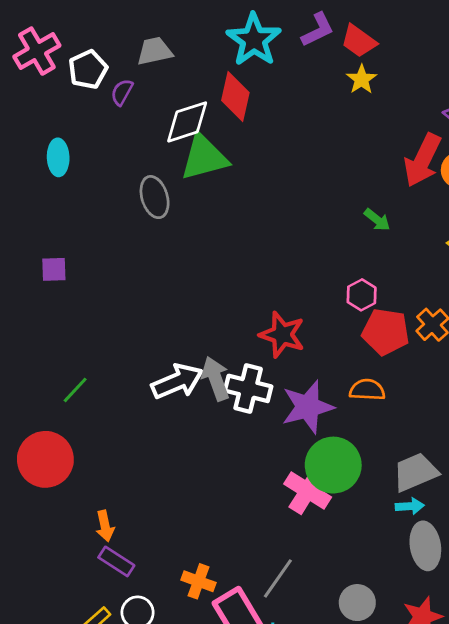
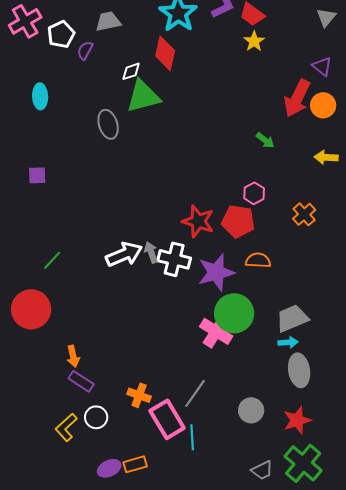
white diamond: (187, 122) -> (131, 71), size x0.6
red pentagon: (386, 332) -> (238, 221), moved
gray arrow: (216, 379) -> (151, 252), size x0.7

